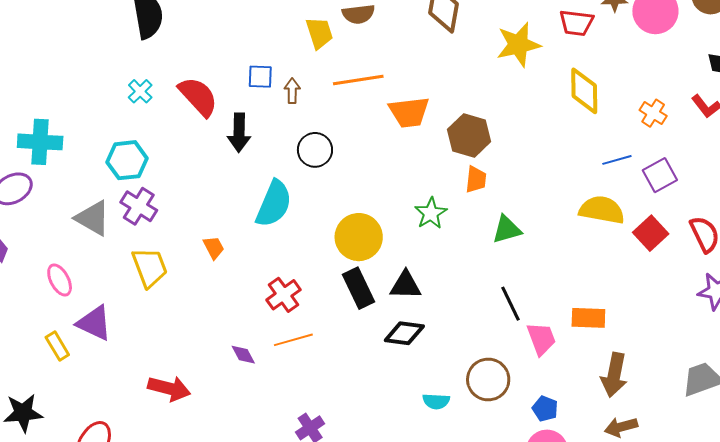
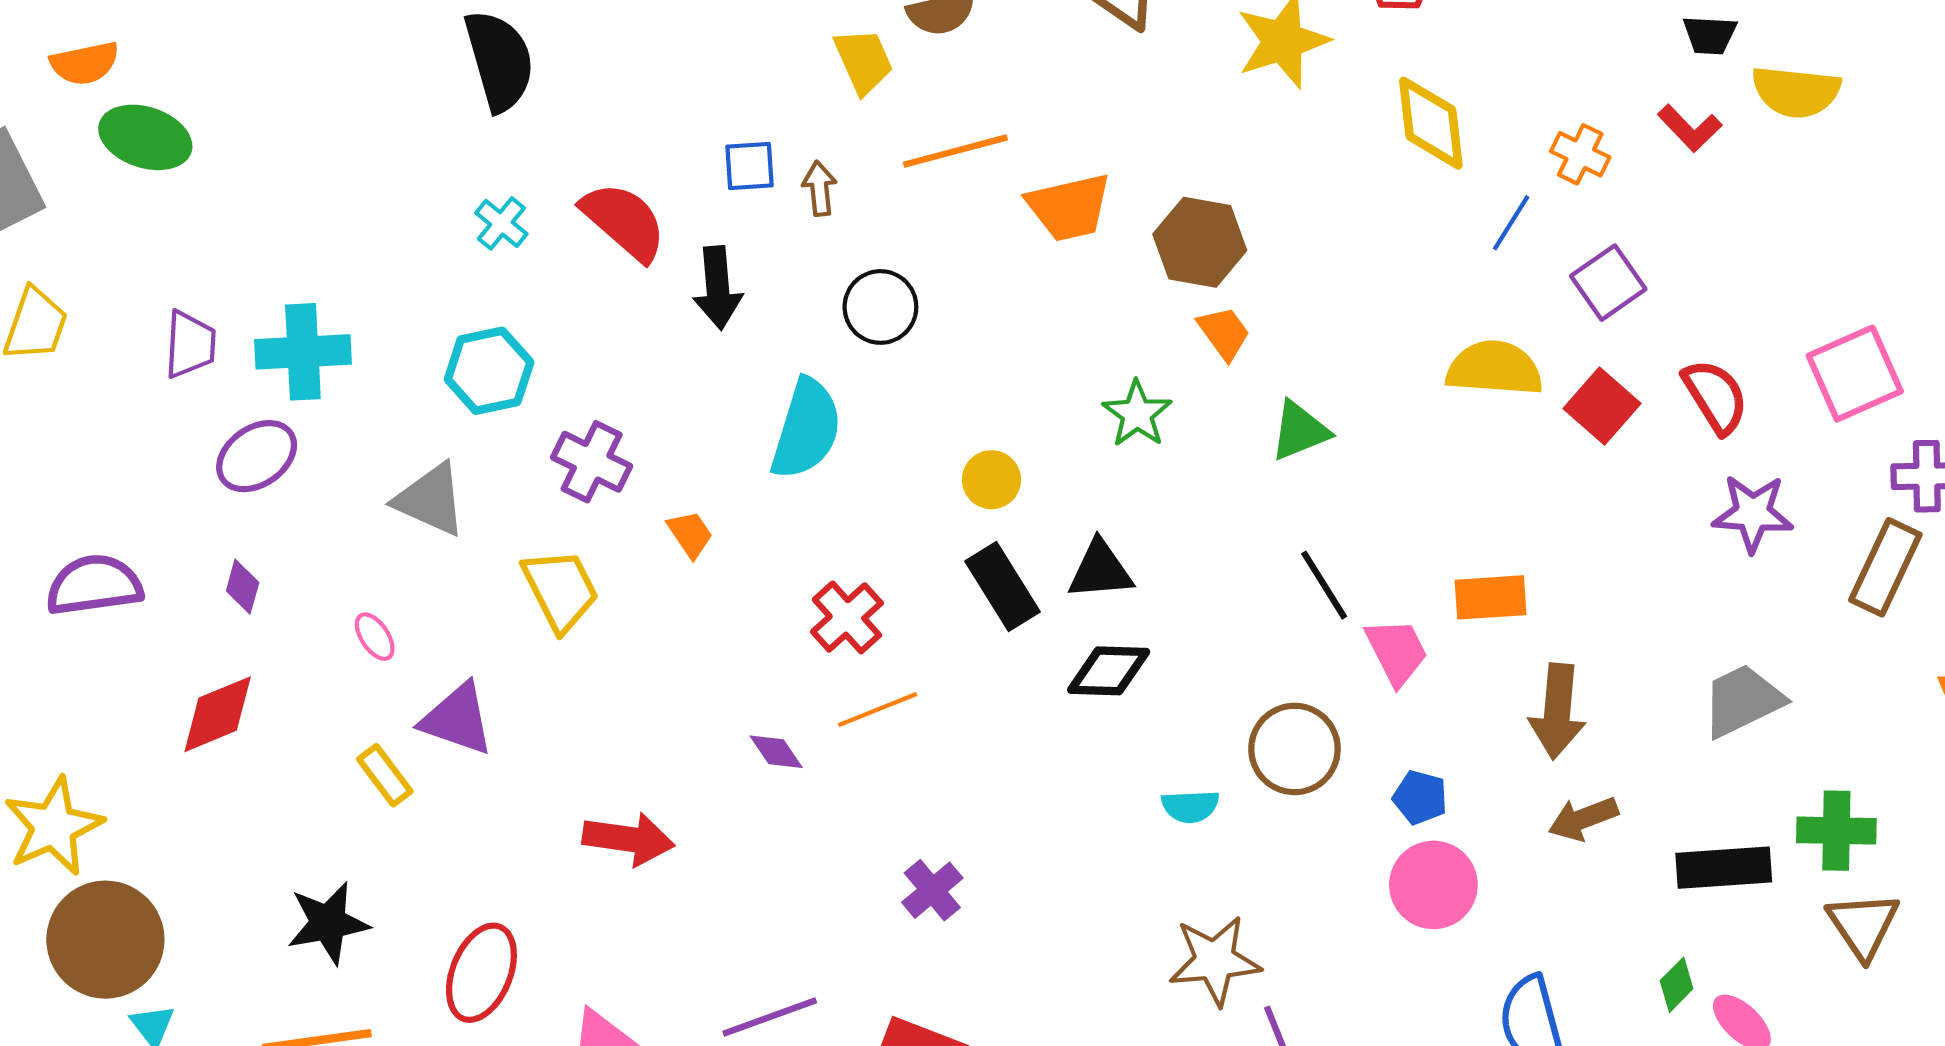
blue line: (617, 160) -> (1511, 223), moved, turned -36
orange trapezoid: (476, 179) -> (1224, 333), turned -36
purple cross: (139, 206) -> (592, 462), moved
yellow circle: (359, 237) -> (991, 480), size x0.6
pink ellipse: (60, 280) -> (375, 637), size x0.7

